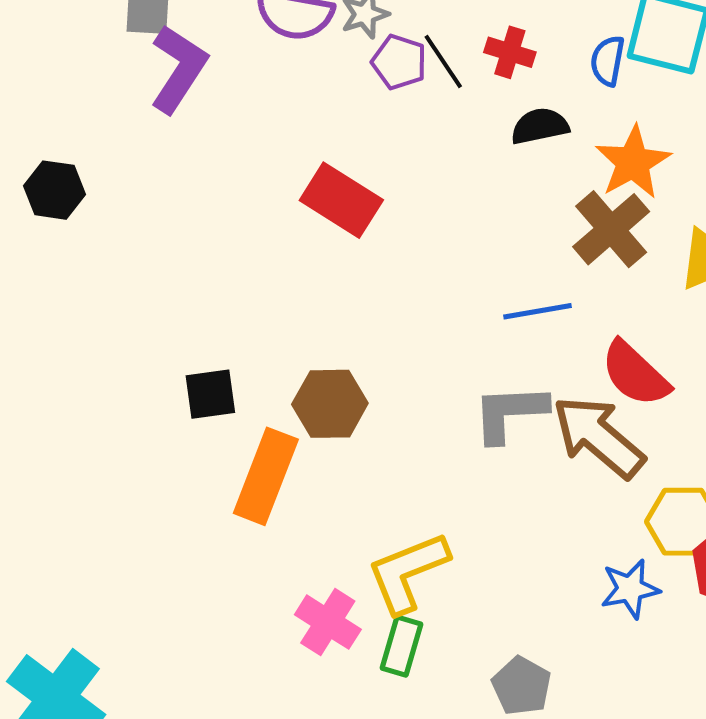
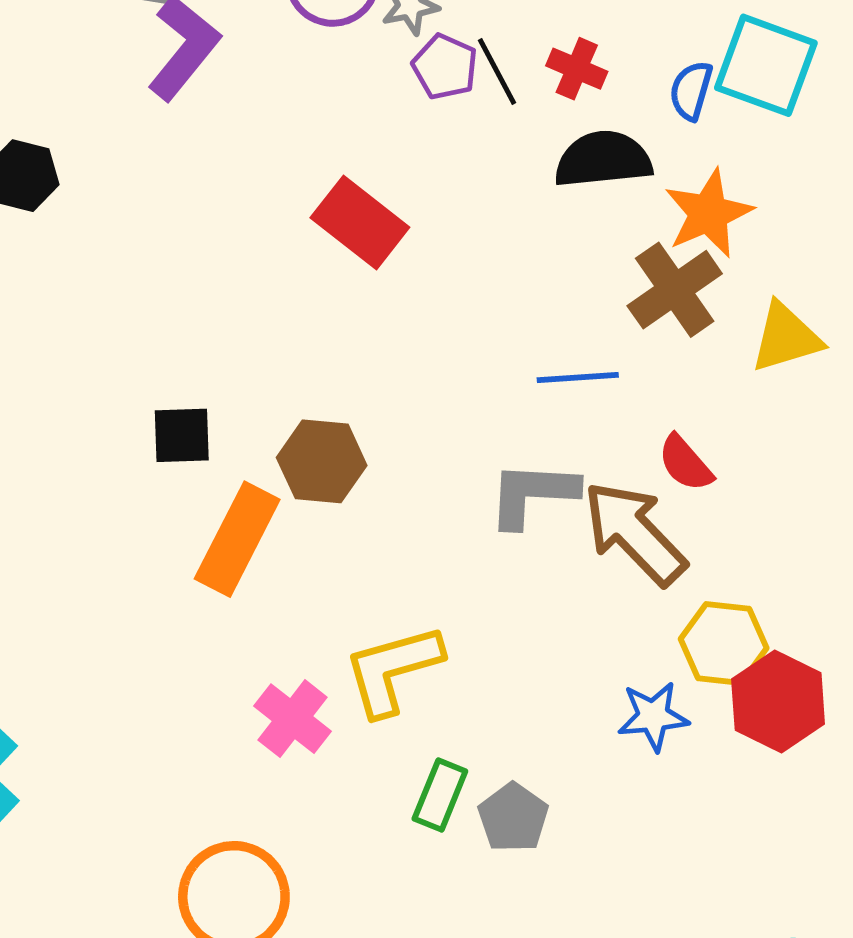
black semicircle: (540, 126) -> (603, 159), size x1.4
red semicircle: (635, 374) -> (685, 463), size x0.7
green rectangle: (402, 646) -> (440, 795), moved

